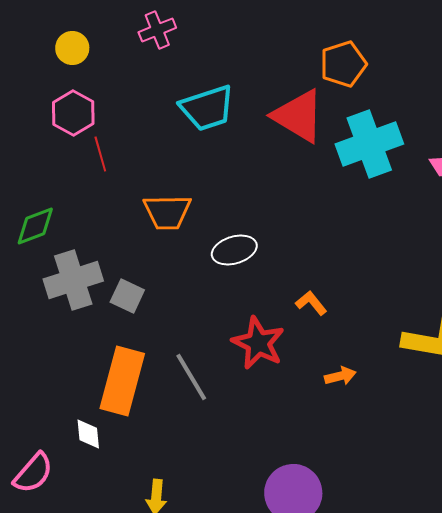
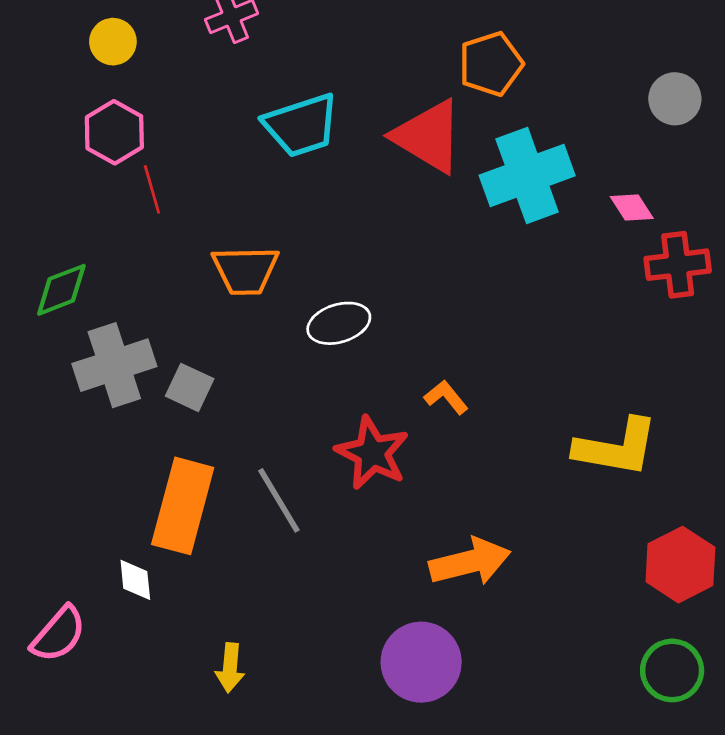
orange arrow: (340, 376) -> (470, 562), moved, size x1.8

